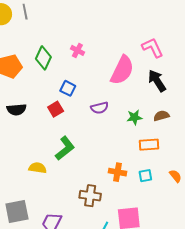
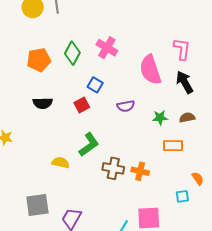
pink L-shape: (152, 48) -> (182, 49), turned 30
pink cross: (77, 50) -> (107, 48), size x1.5
pink semicircle: (122, 70) -> (150, 70), turned 132
cyan square: (145, 176) -> (182, 196), moved
brown cross: (90, 196) -> (113, 168), moved

